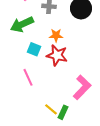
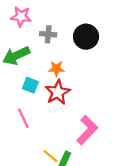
red star: (57, 55) -> (58, 92), turned 30

